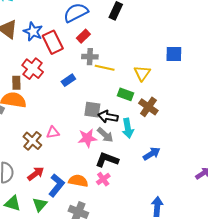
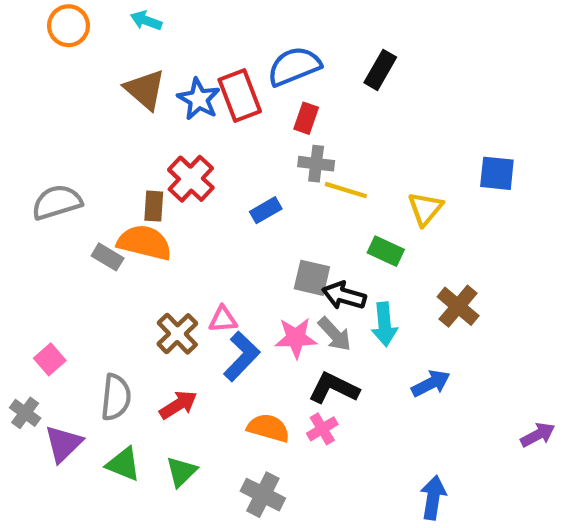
red rectangle: (83, 36) -> (306, 118), turned -32
red rectangle: (53, 42) -> (240, 96), moved
brown cross: (148, 107) -> (458, 306), moved
blue L-shape: (57, 185) -> (242, 356), moved

